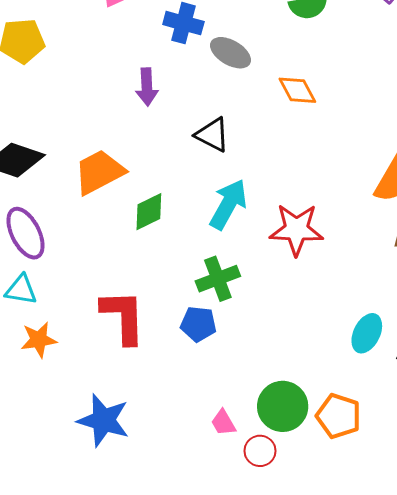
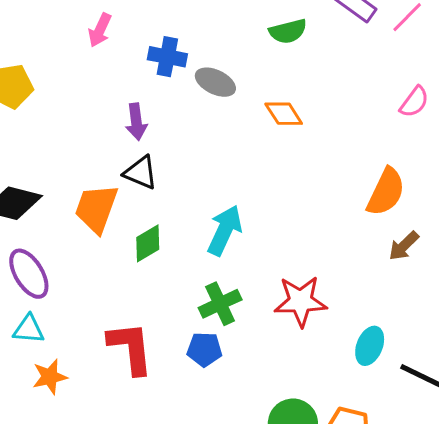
black triangle: (212, 135) -> (141, 173), moved
orange trapezoid: (99, 172) -> (96, 208), turned -38
red star: (296, 229) -> (301, 301), moved

